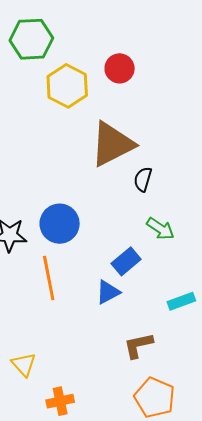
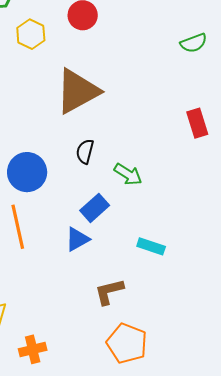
yellow hexagon: (67, 86) -> (31, 34), size x0.7
black semicircle: (143, 179) -> (85, 151), moved
cyan rectangle: (181, 301) -> (151, 246), turned 40

